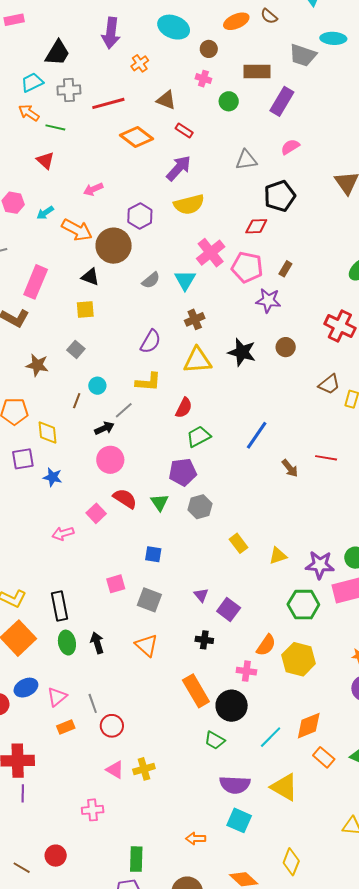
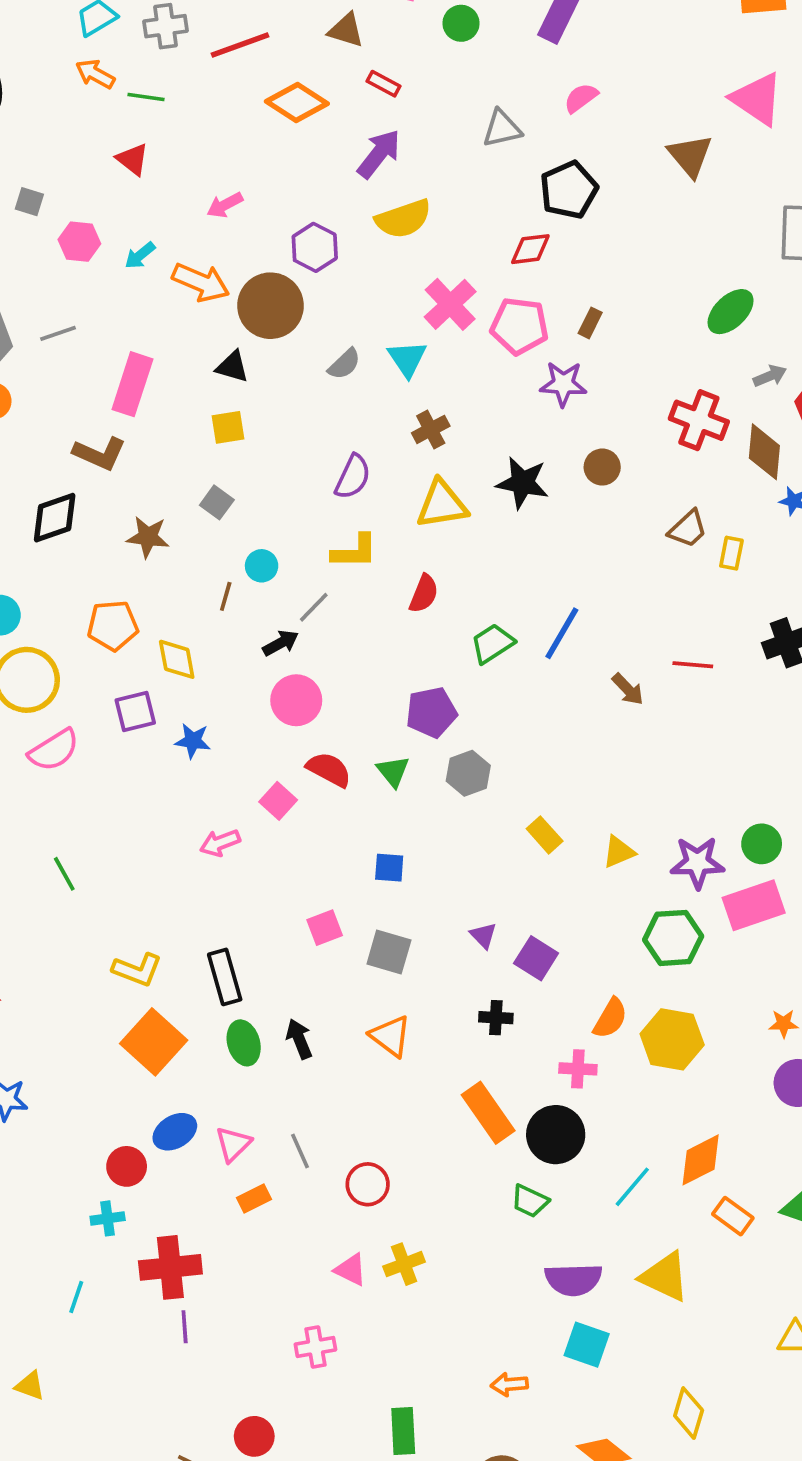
green trapezoid: (199, 437) -> (492, 644), moved
red circle: (112, 726) -> (368, 1184), moved

